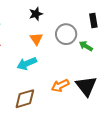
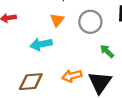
green arrow: (86, 46) -> (107, 51), moved

